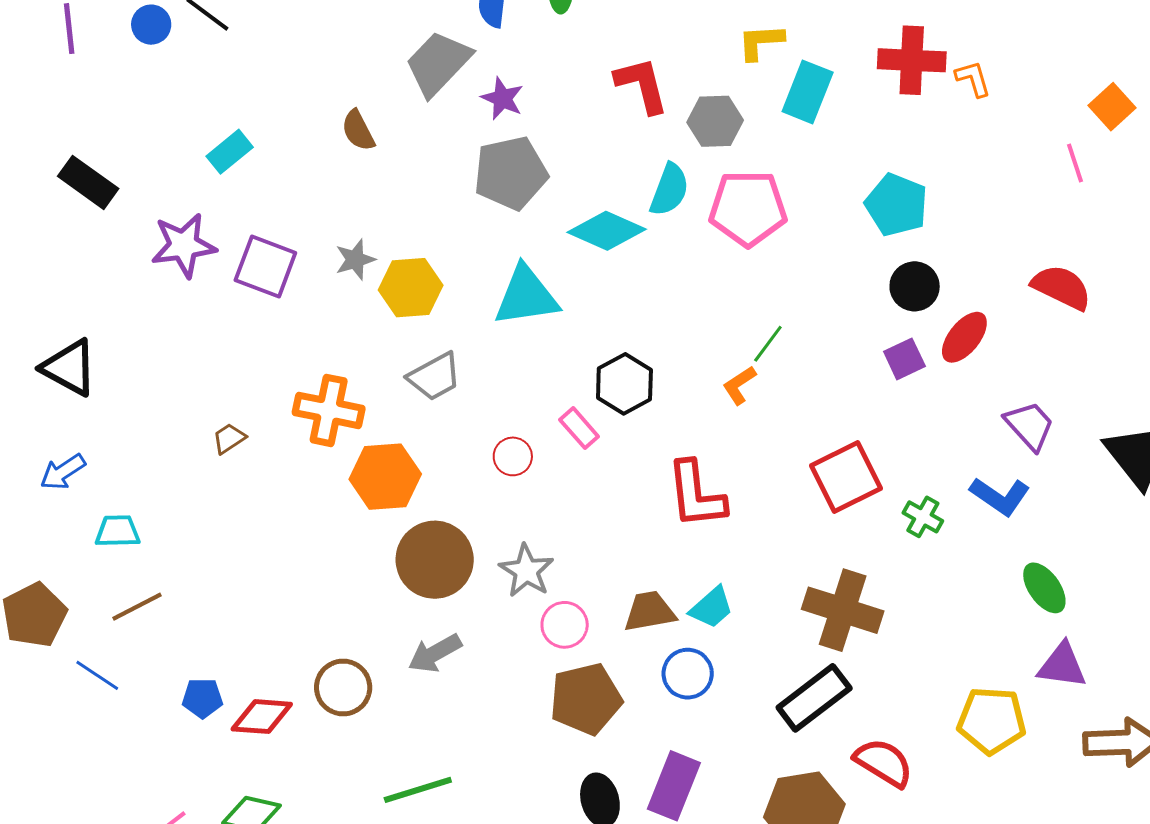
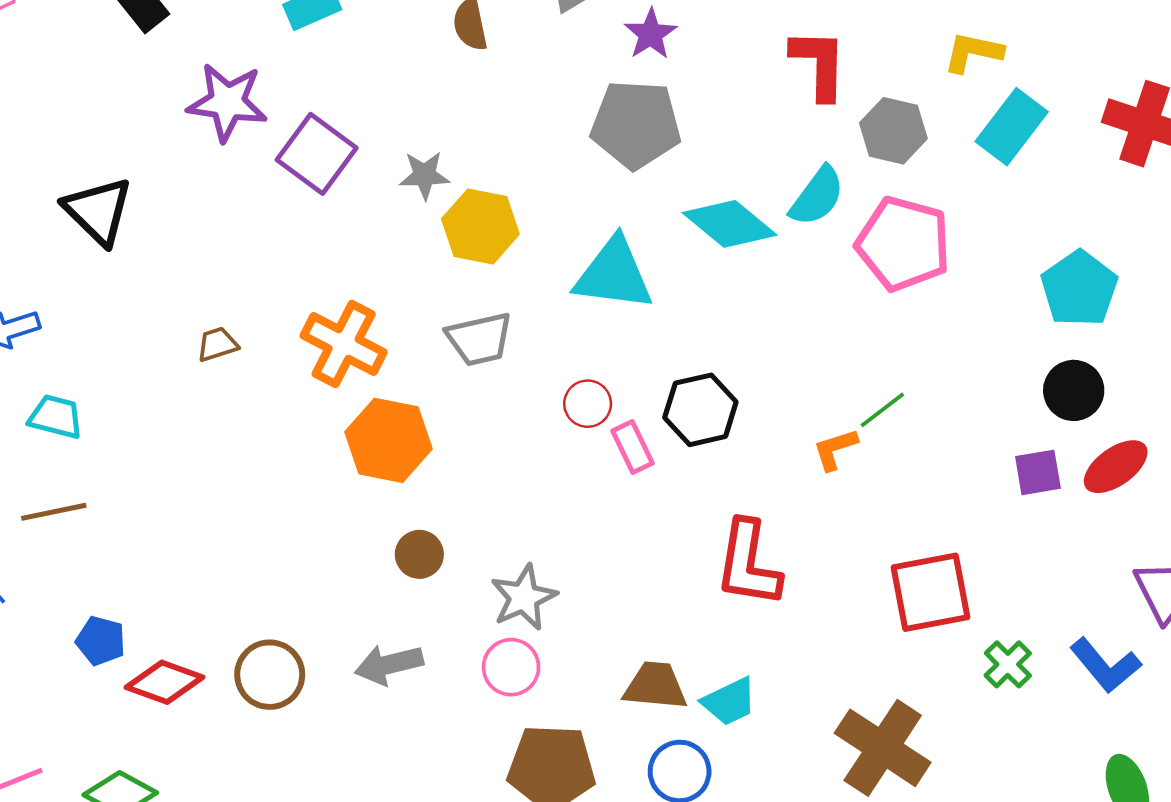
black triangle: (69, 368) -> (98, 211), moved
red circle: (513, 456) -> (588, 404), moved
brown circle: (435, 560) -> (419, 554), size x0.5
pink circle: (565, 625) -> (511, 667), moved

